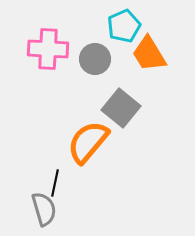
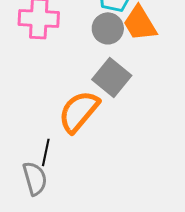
gray circle: (95, 59) -> (108, 28), moved

